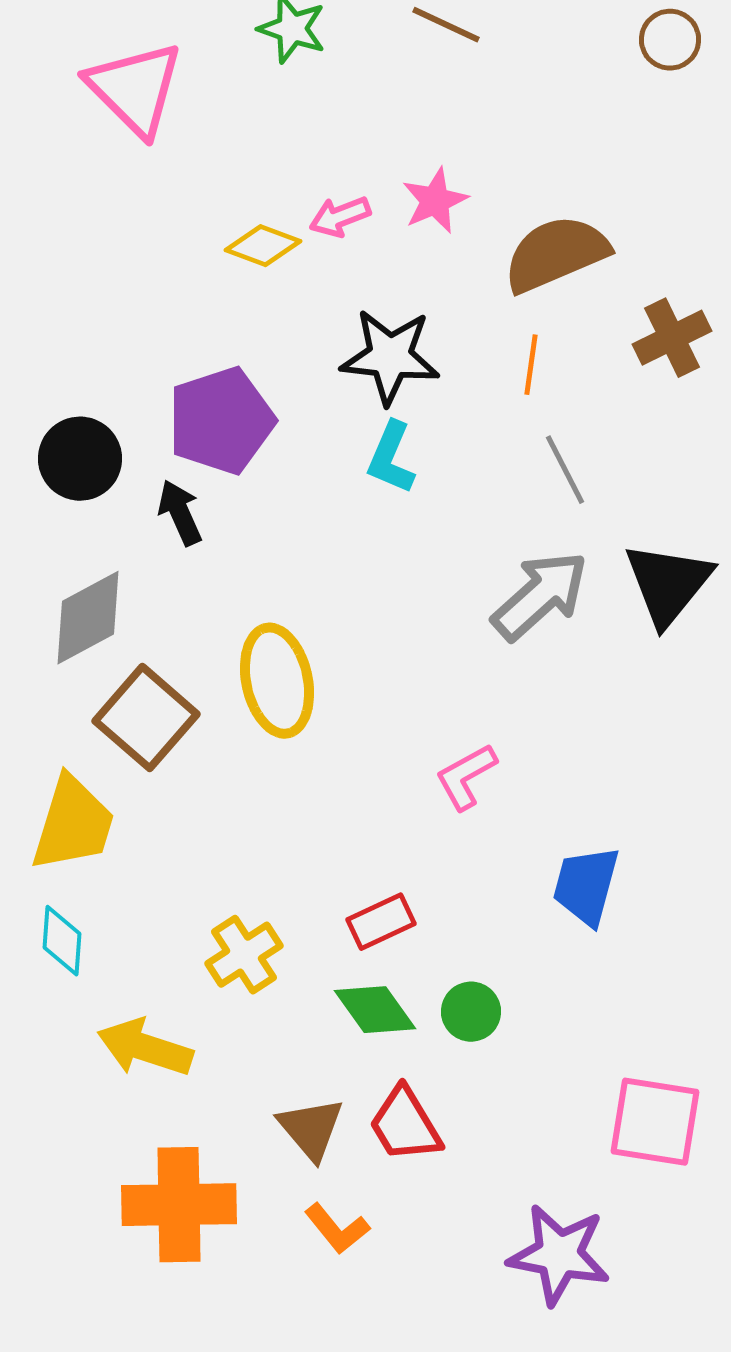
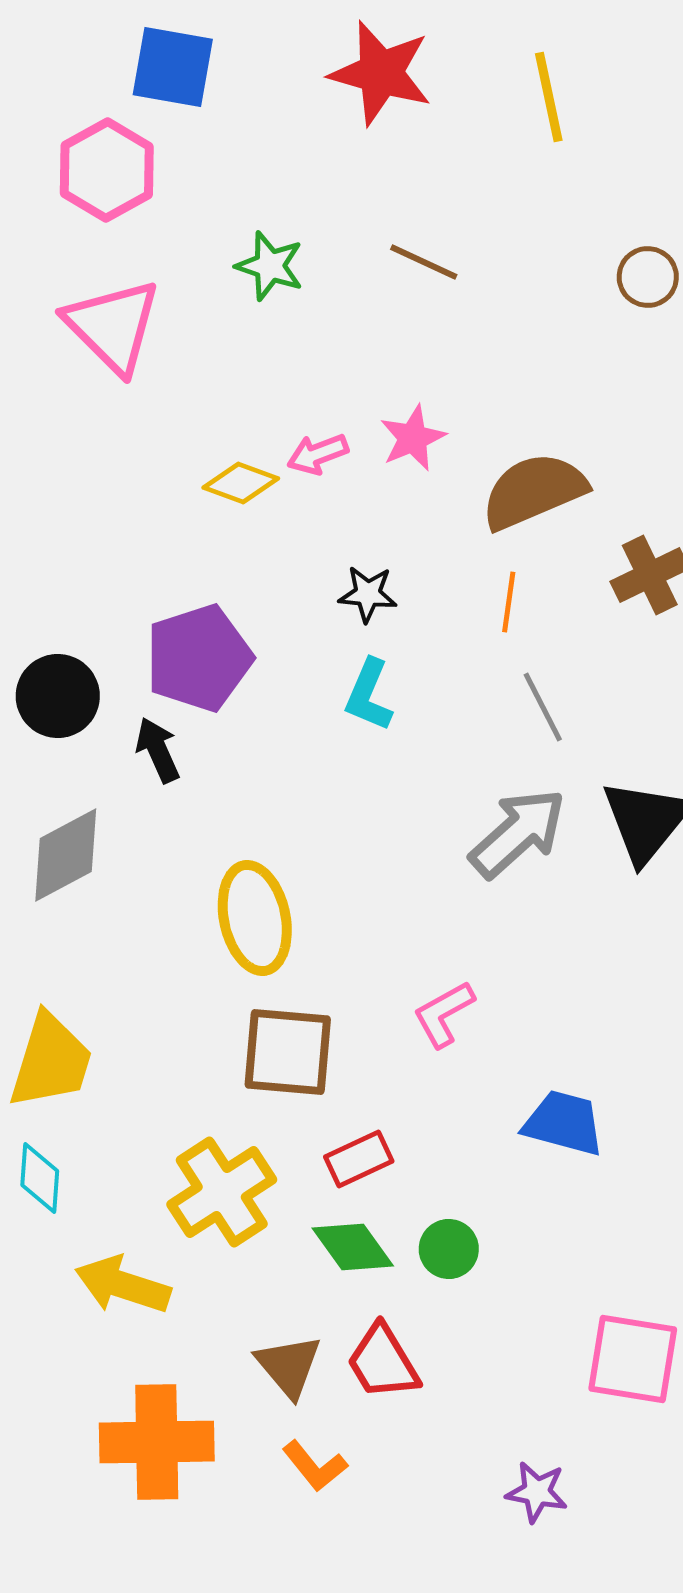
black star: (390, 357) -> (368, 594), size x0.6
brown square: (146, 718) -> (288, 1052), moved, turned -36
blue trapezoid: (586, 886) -> (564, 1123), turned 90
yellow cross: (244, 955) -> (222, 1192), size x1.4
purple star: (559, 1255) -> (537, 1492), size x0.6

